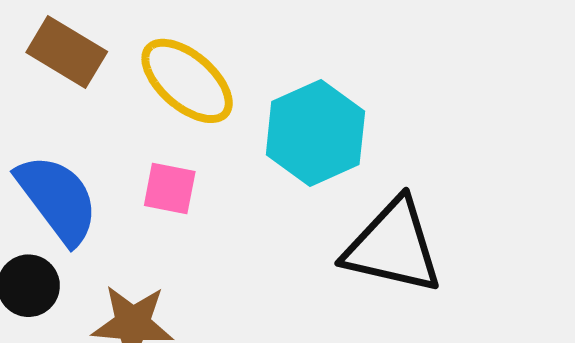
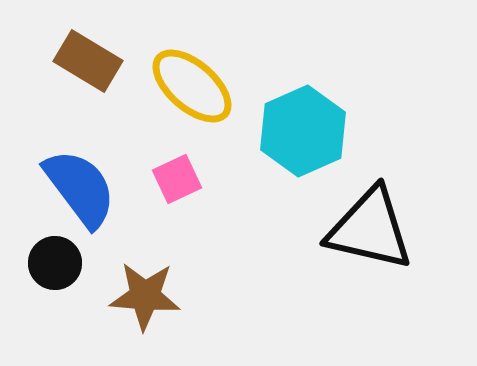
pink square: (170, 189) -> (177, 179), turned -36

